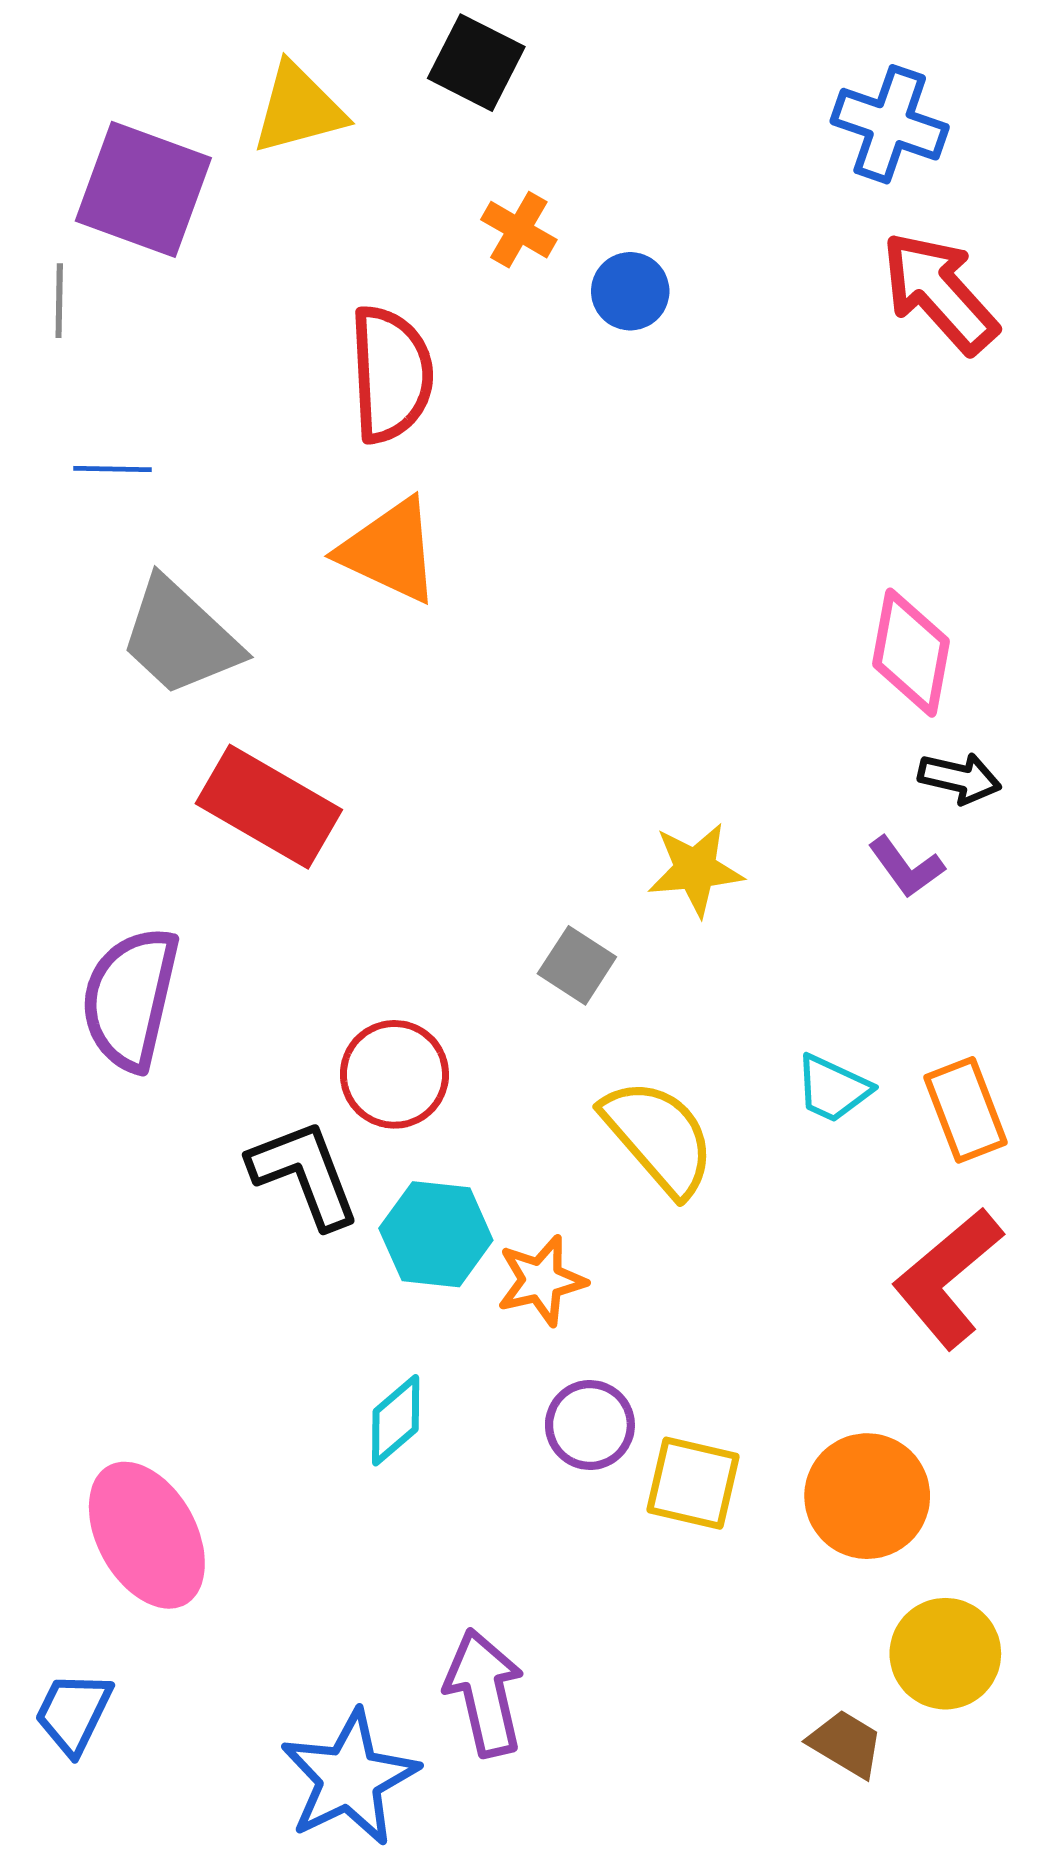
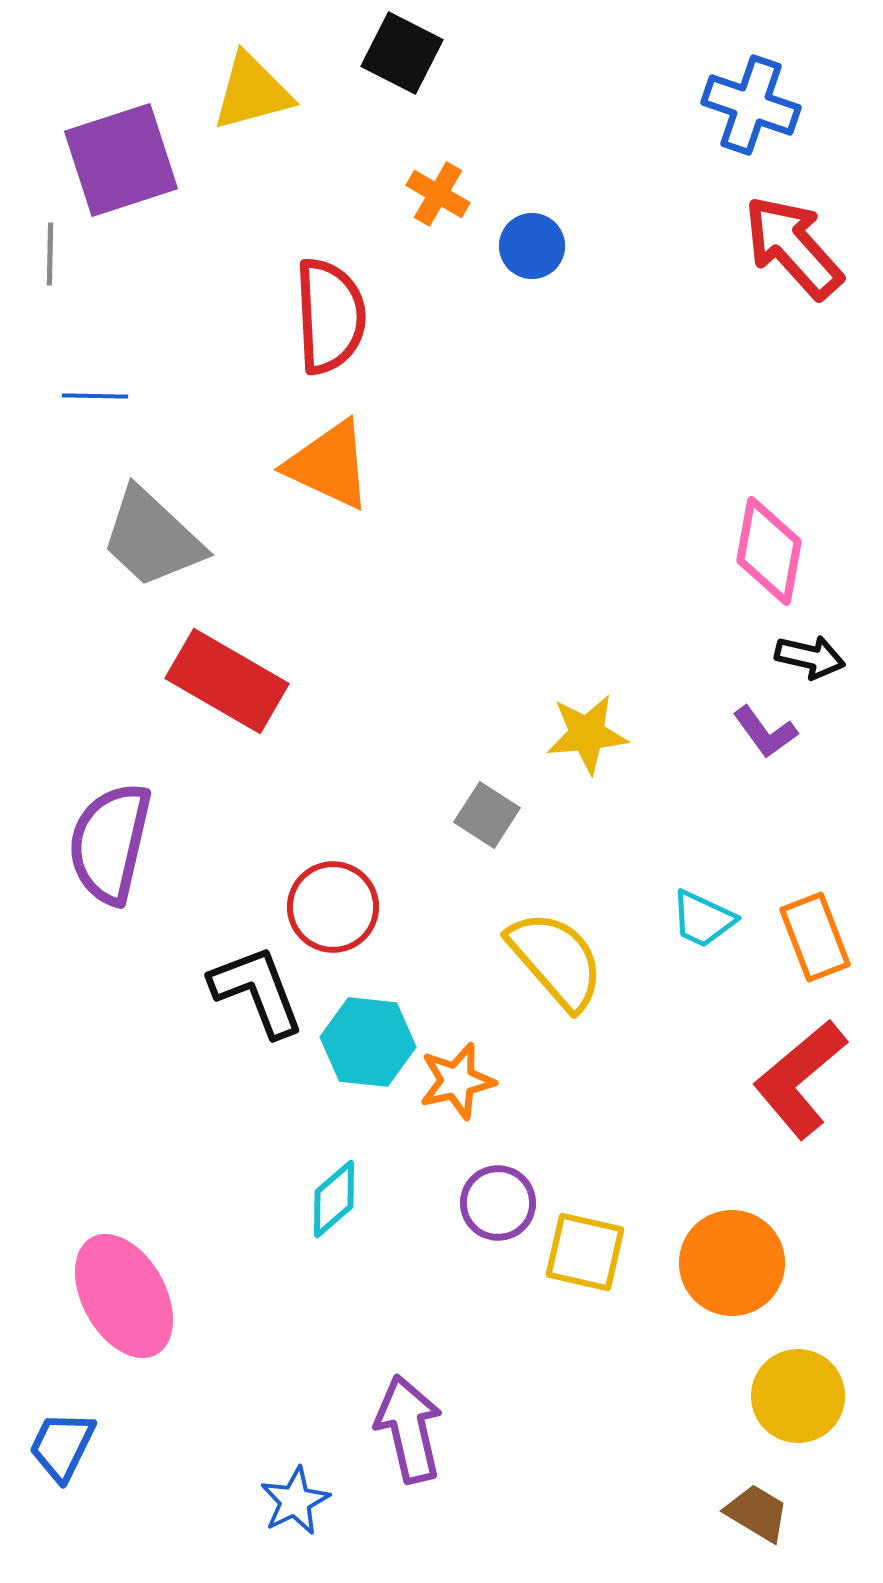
purple square: (143, 189) -> (121, 160), turned -38
brown trapezoid: (846, 1744) -> (757, 1513), moved
blue star: (349, 1778) -> (295, 1501), size x0.6

